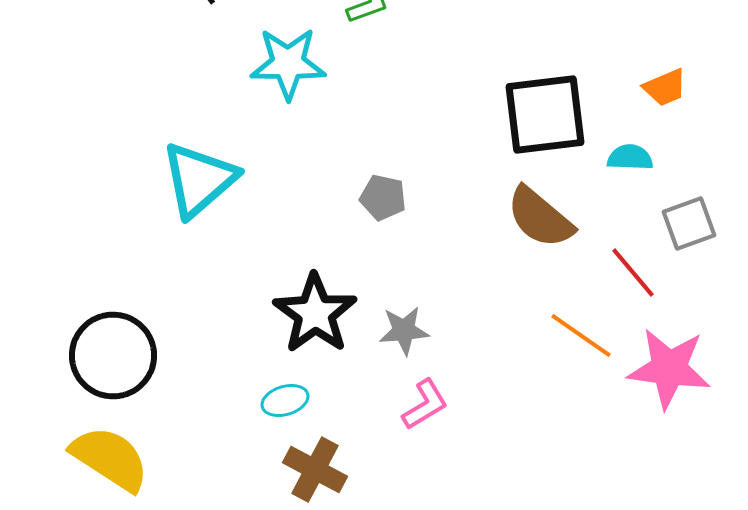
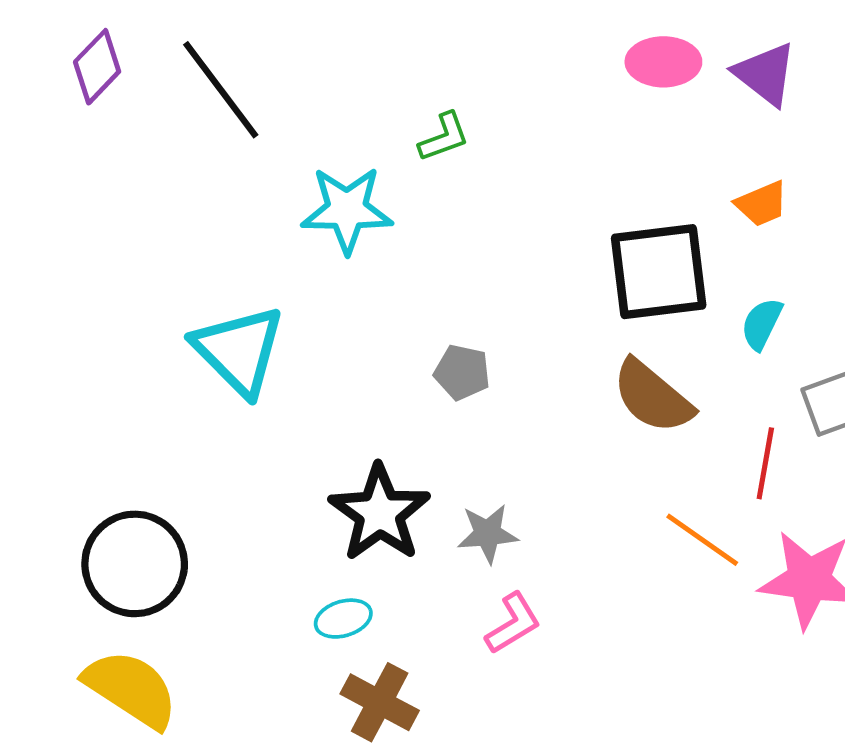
orange trapezoid: (665, 88) -> (762, 204), moved
cyan semicircle: (630, 158) -> (762, 324), turned -66
cyan triangle: (199, 180) -> (239, 350), turned -34
red line: (633, 272) -> (765, 463), turned 50

